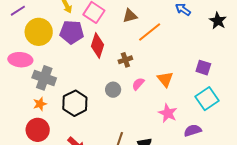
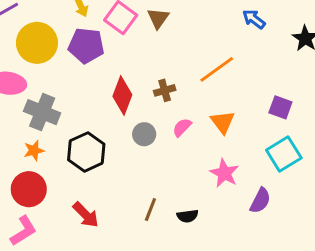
brown triangle: (130, 16) -> (158, 18), moved, turned -42
orange line: (150, 32) -> (217, 69), moved
red diamond: (98, 45) -> (122, 96), moved
purple semicircle: (193, 130) -> (260, 201), turned 132

